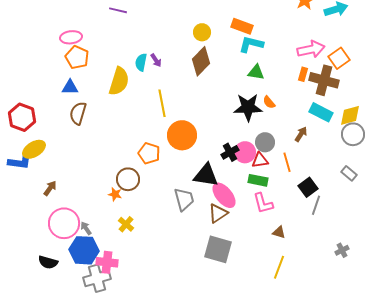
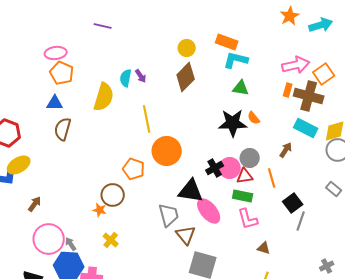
brown triangle: (218, 213) -> (186, 235), moved, turned -35

